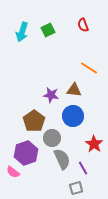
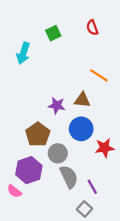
cyan arrow: (22, 32) -> (23, 53), moved
red star: (94, 144) -> (105, 148), moved, turned 30
gray square: (76, 188) -> (84, 209), turned -32

